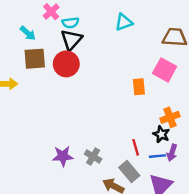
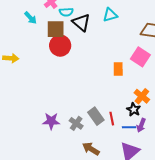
black triangle: (71, 40) -> (81, 22), moved, turned -36
brown square: (35, 59) -> (56, 29), moved
orange cross: (170, 117) -> (142, 96), turned -35
gray rectangle: (129, 172) -> (96, 116), moved

